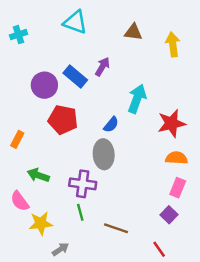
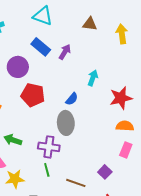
blue rectangle: (75, 77) -> (41, 47), moved
cyan arrow: (137, 99) -> (93, 78), size x0.7
purple square: (169, 215) -> (105, 172), moved

